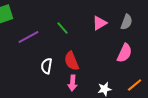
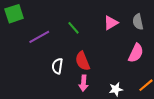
gray semicircle: (127, 22) -> (138, 22), turned 147

